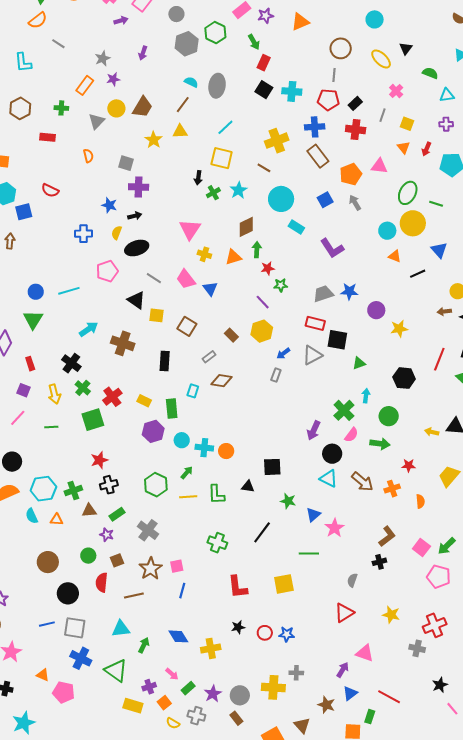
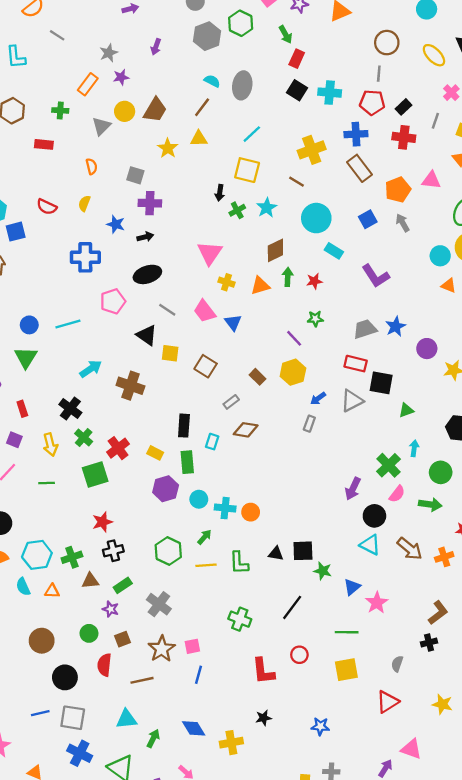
yellow semicircle: (117, 233) -> (84, 203), moved
blue cross: (83, 234) -> (85, 257), size x1.4
red star: (268, 268) -> (314, 281), moved
blue star: (349, 291) -> (396, 326), turned -30
black rectangle: (165, 361) -> (184, 426), moved
black square: (272, 467) -> (303, 551), moved
yellow square: (284, 584) -> (346, 670), moved
red circle: (265, 633) -> (299, 655), moved

